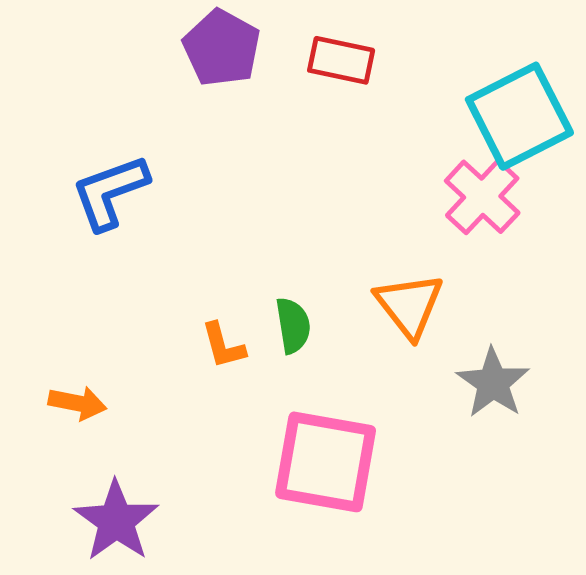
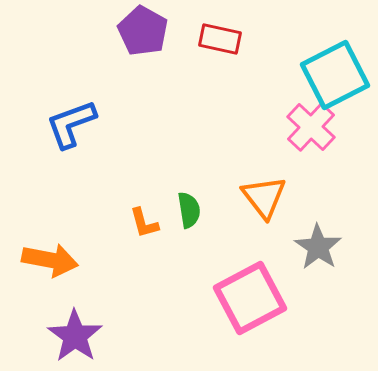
orange arrow: (77, 403) -> (50, 260), size x1.5
pink square: (326, 462) -> (250, 298), moved, turned -38

